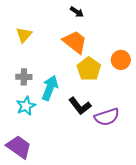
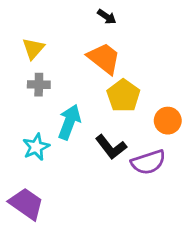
orange circle: (121, 60) -> (168, 121), moved
gray cross: (24, 77) -> (39, 85), moved

